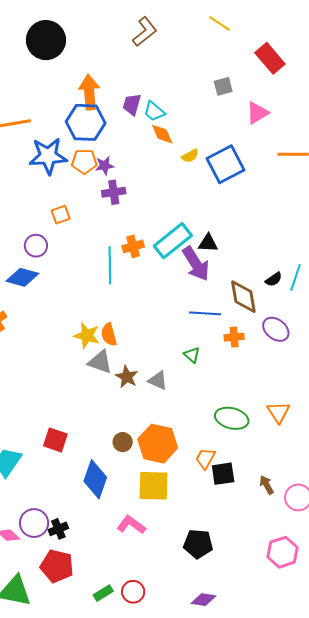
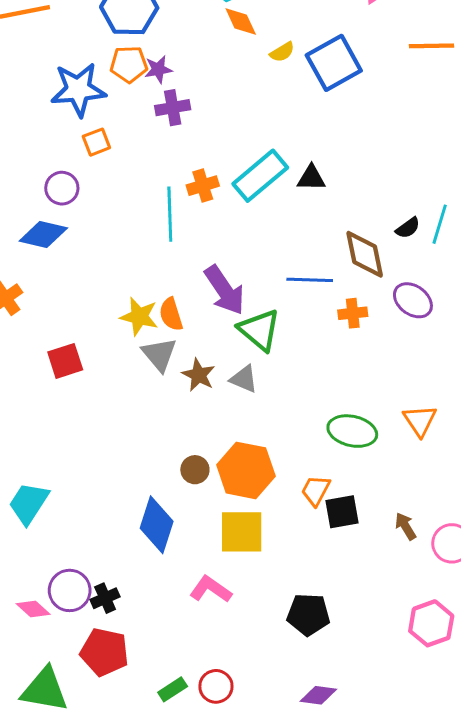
blue star: (48, 156) -> (78, 90), moved
purple arrow: (196, 264) -> (225, 290), moved
green triangle: (192, 355) -> (259, 330), moved, size x1.8
gray triangle: (100, 362) -> (159, 354), turned 32
red square: (55, 440) -> (65, 361), moved, turned -35

